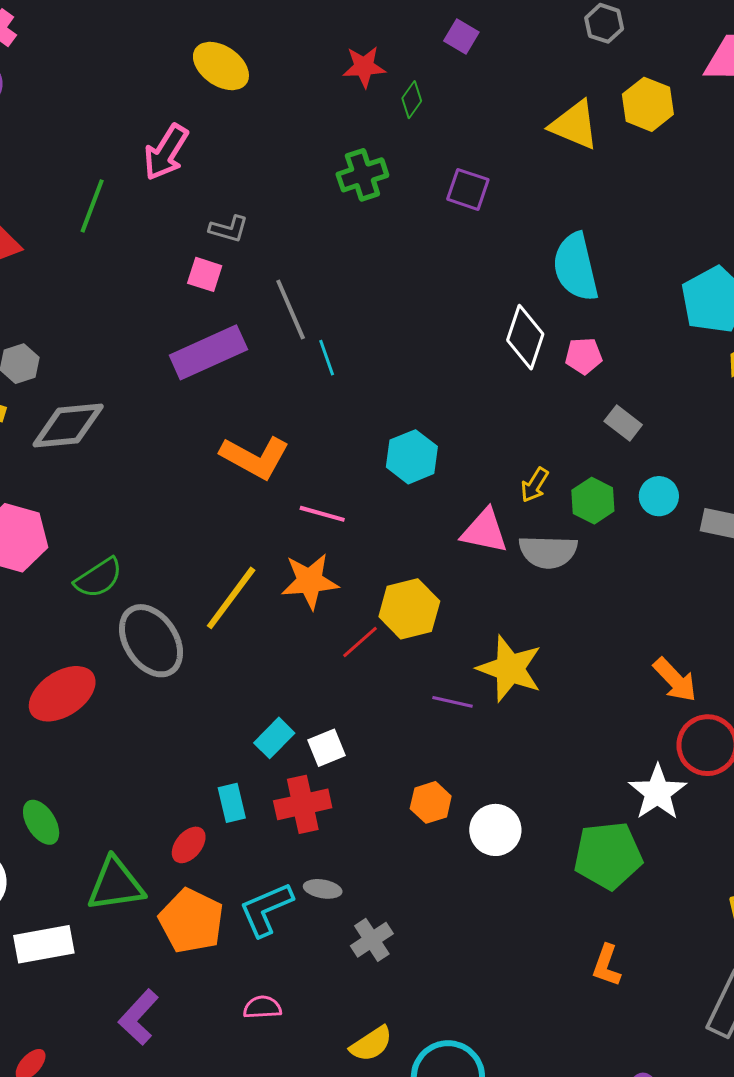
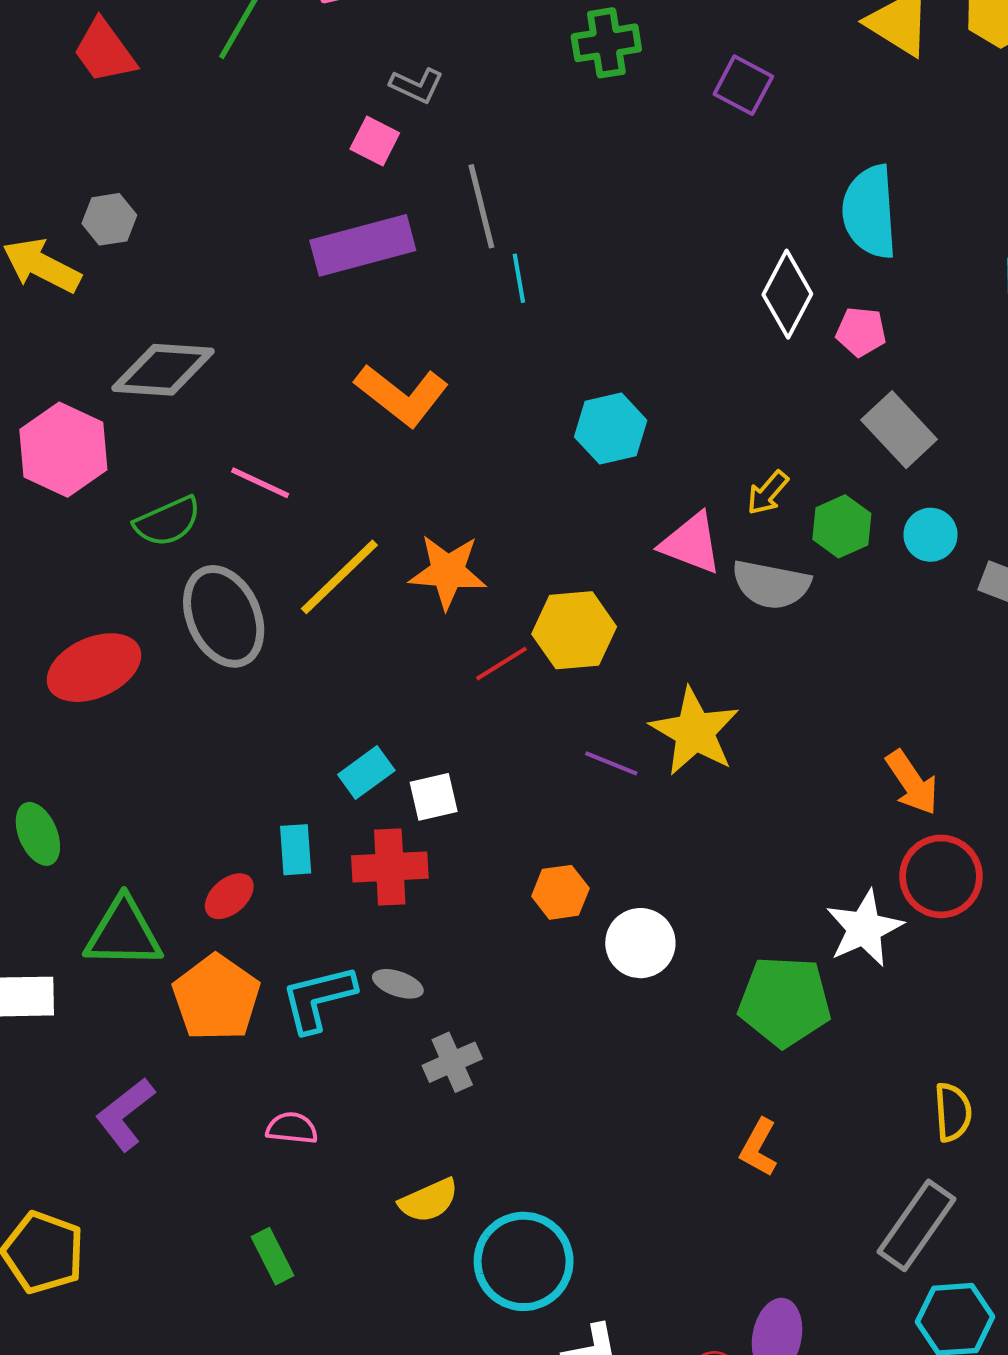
gray rectangle: (623, 423) -> (899, 430), size x1.5
gray diamond: (68, 426) -> (163, 370), moved
pink line: (322, 514) -> (260, 483), moved

